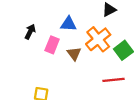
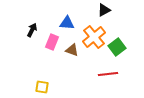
brown triangle: (74, 54) -> (72, 50), turned -32

